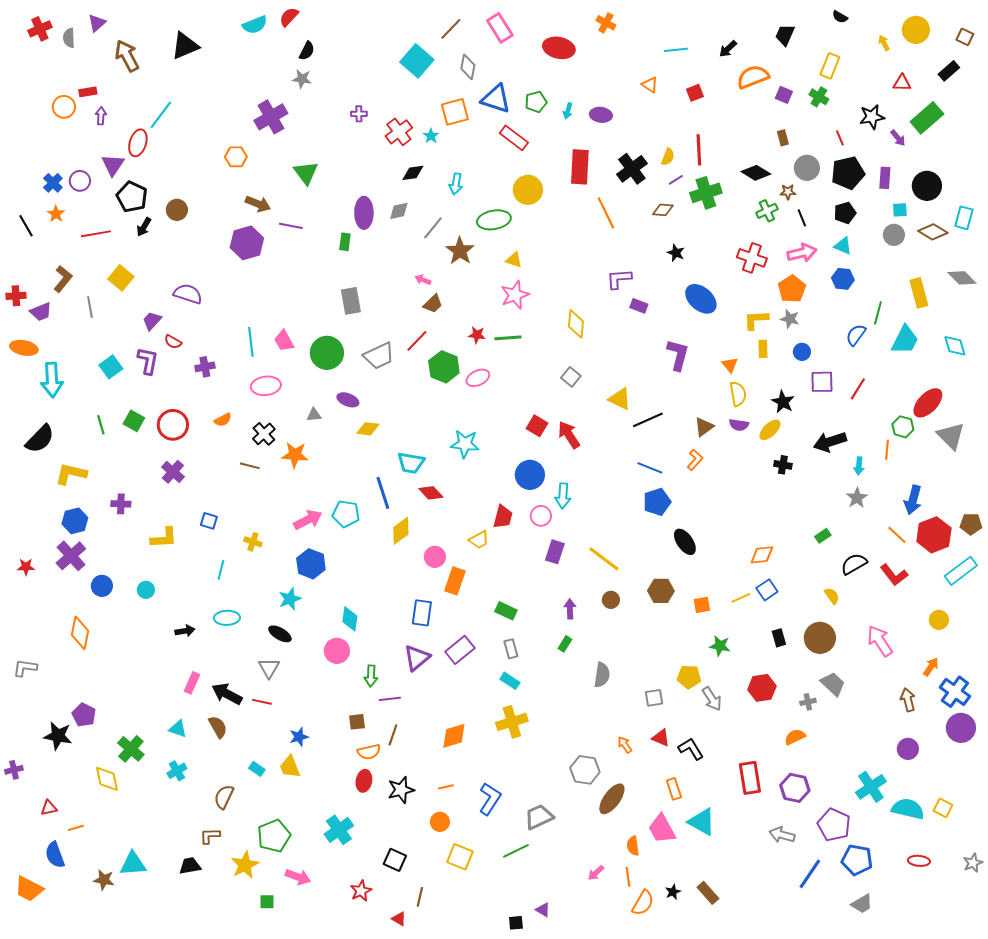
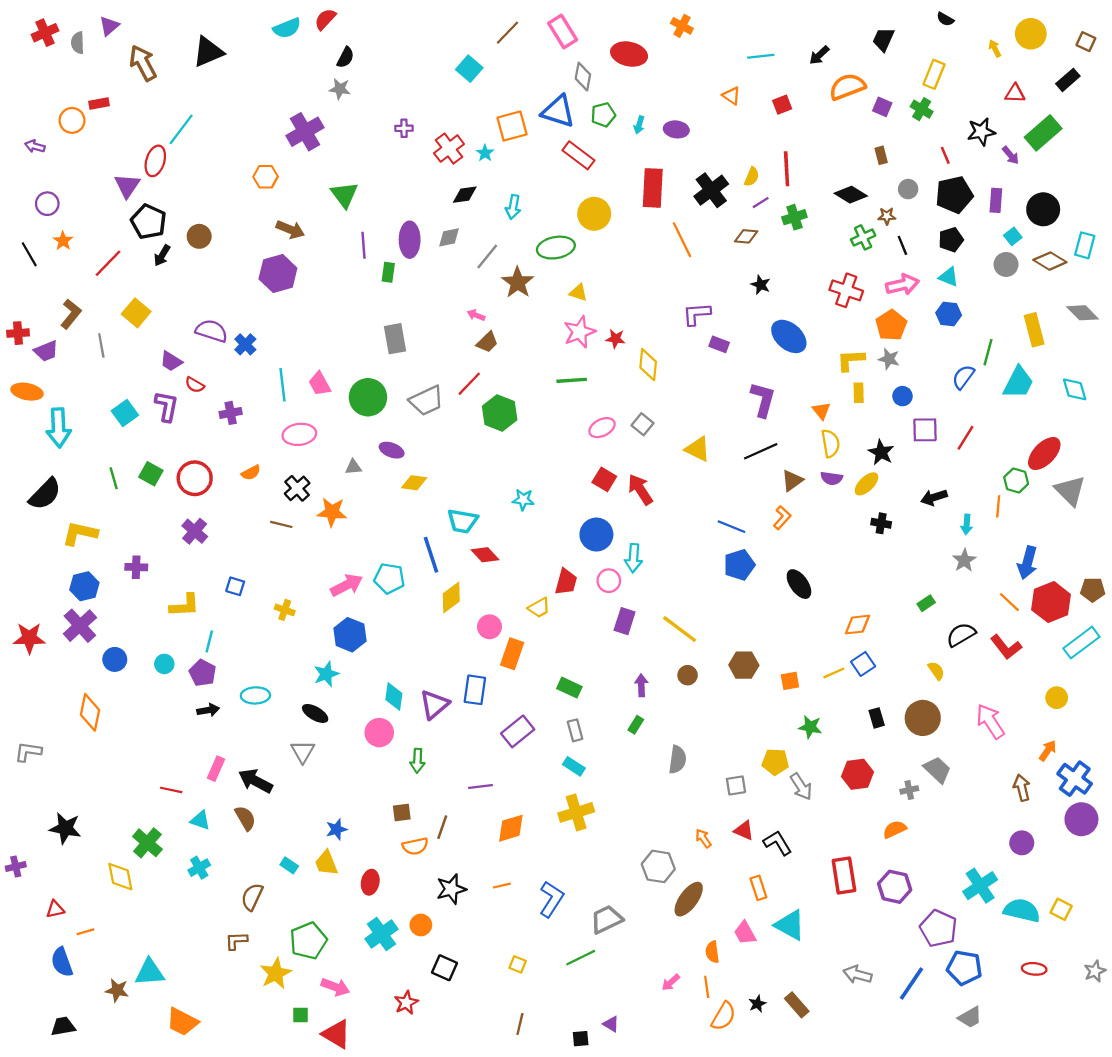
cyan square: (417, 61) -> (469, 69), size x0.7
gray diamond: (468, 67) -> (583, 77), moved
purple arrow: (101, 116) -> (35, 146), moved, turned -78
gray circle: (807, 168) -> (908, 189), size x0.7
purple circle: (80, 181) -> (47, 204), moved
blue cross: (53, 183) -> (245, 344), moved
green cross: (706, 193) -> (794, 217), size x0.7
cyan square: (900, 210) -> (1013, 236), turned -35
purple line: (291, 226) -> (363, 245), moved, turned 75
red line: (96, 234) -> (108, 263), turned -36
purple trapezoid: (152, 321) -> (171, 361), turned -100
red star: (477, 335) -> (616, 339), moved
pink ellipse: (478, 378) -> (602, 428), moved
black line: (648, 420) -> (761, 451), moved
black arrow: (830, 442) -> (934, 497), size x0.7
cyan star: (465, 444) -> (523, 500), size x0.7
black ellipse: (685, 542) -> (799, 584), moved
red star: (26, 567) -> (29, 638), size x1.6
cyan line: (221, 570) -> (209, 641), moved
purple triangle: (417, 658) -> (434, 704), moved
purple line: (390, 699) -> (481, 787), moved
red line: (262, 702) -> (171, 790), moved
purple pentagon: (84, 715) -> (203, 673), moved
red ellipse: (364, 781) -> (370, 882), moved
orange circle: (440, 822) -> (421, 925), moved
pink trapezoid: (662, 829) -> (745, 933), size x0.7
gray arrow: (782, 835) -> (857, 975), moved
yellow square: (460, 857) -> (518, 964), size x0.6
black trapezoid: (190, 866) -> (63, 1026), moved
orange trapezoid: (29, 889) -> (182, 1022), moved
brown line: (420, 897) -> (520, 1024), moved
red triangle: (399, 919) -> (336, 1034), moved, size x1.8

